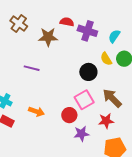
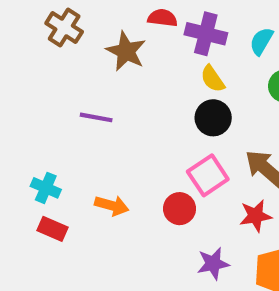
brown star: (48, 37) -> (126, 51), turned 30
yellow semicircle: (106, 59) -> (213, 79), moved
purple star: (81, 134) -> (213, 264), moved

